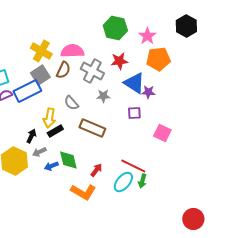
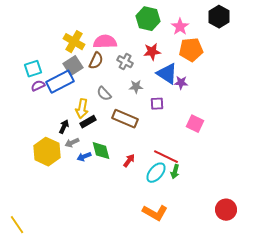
gray cross: (92, 71) -> (125, 62), size x0.7
purple square: (134, 113) -> (157, 104), moved
orange L-shape: (83, 192) -> (155, 213), moved

